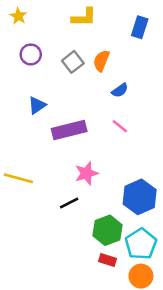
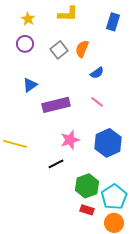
yellow star: (18, 16) -> (28, 19), moved
blue hexagon: (140, 197) -> (108, 143), moved

